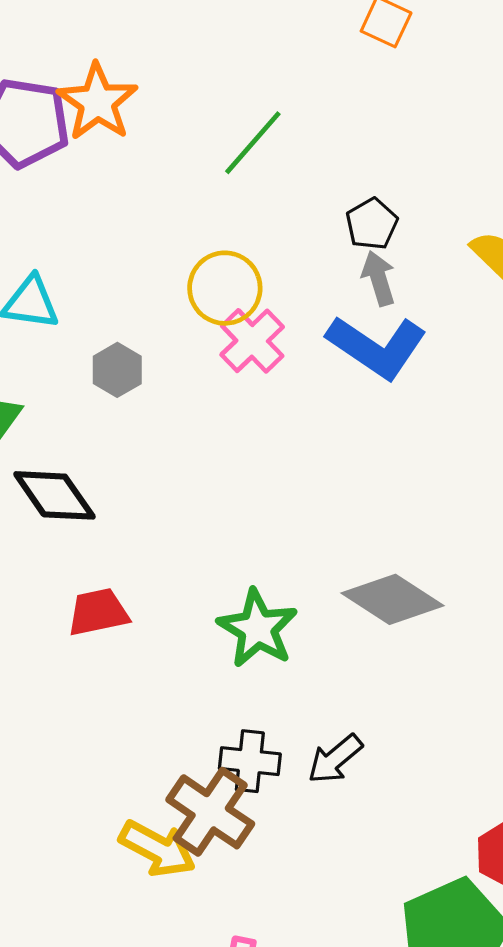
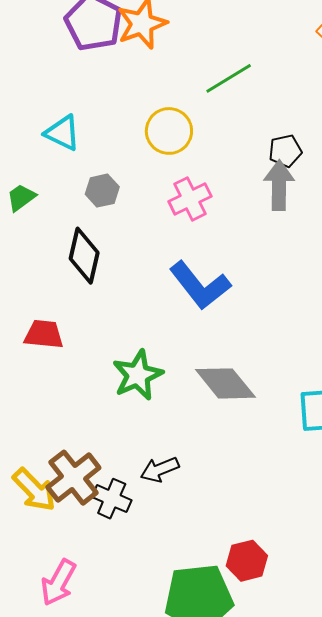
gray arrow: (379, 278) -> (279, 185), size x1.4
yellow circle: (225, 288) -> (169, 131), moved
blue L-shape: (377, 347) -> (200, 285), moved
black diamond: (54, 495) -> (84, 256), moved, turned 30
black cross: (250, 761) -> (112, 499), moved

